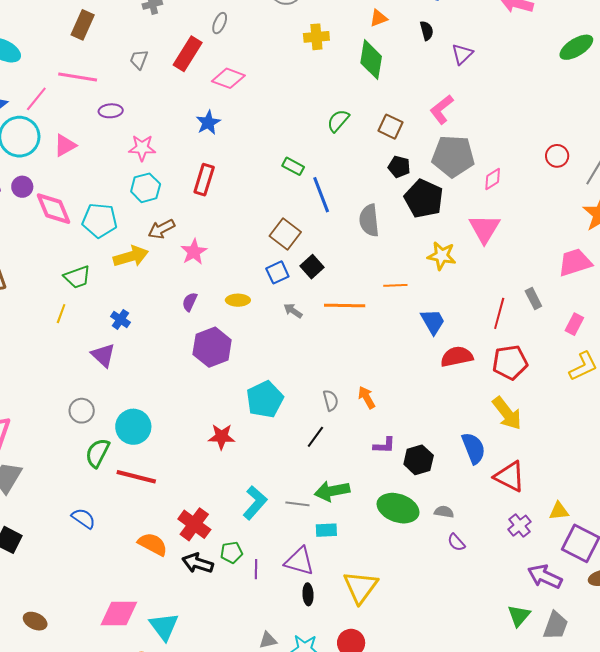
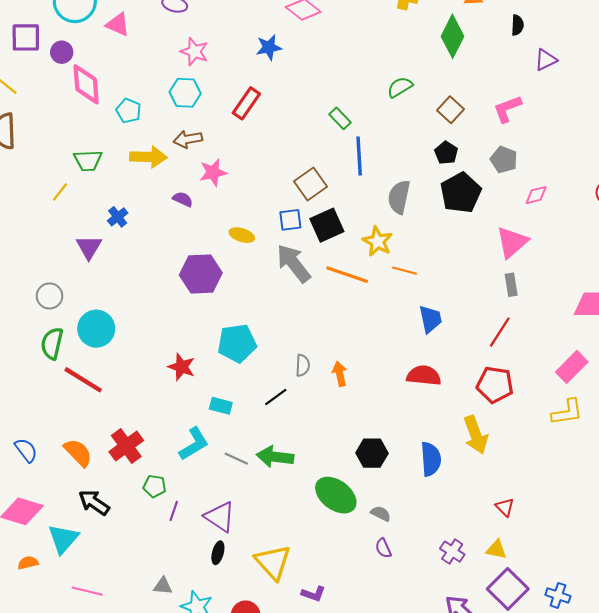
pink triangle: (65, 145) -> (118, 24), turned 35
gray pentagon: (453, 156) -> (504, 160), size x0.6
cyan pentagon: (100, 220) -> (129, 111), size x0.7
yellow star: (442, 256) -> (377, 241), moved
black square: (312, 267) -> (327, 225), size x1.4
gray rectangle: (533, 299) -> (511, 285), moved
purple semicircle: (190, 302) -> (183, 199), moved, turned 72
gray arrow: (293, 311) -> (294, 263), size x2.0
pink rectangle: (574, 324) -> (572, 367), size x1.4
red semicircle: (457, 357) -> (424, 376), moved
purple L-shape: (384, 445) -> (313, 594), moved
green semicircle: (98, 453) -> (52, 343), turned -32
red triangle: (510, 476) -> (505, 507), moved, size x0.6
blue semicircle: (83, 518) -> (26, 450), moved
purple cross: (520, 526) -> (452, 552), turned -35
cyan rectangle: (326, 530) -> (221, 406), moved
black arrow: (198, 563) -> (94, 502), moved
yellow triangle: (360, 587) -> (273, 562), turned -36

